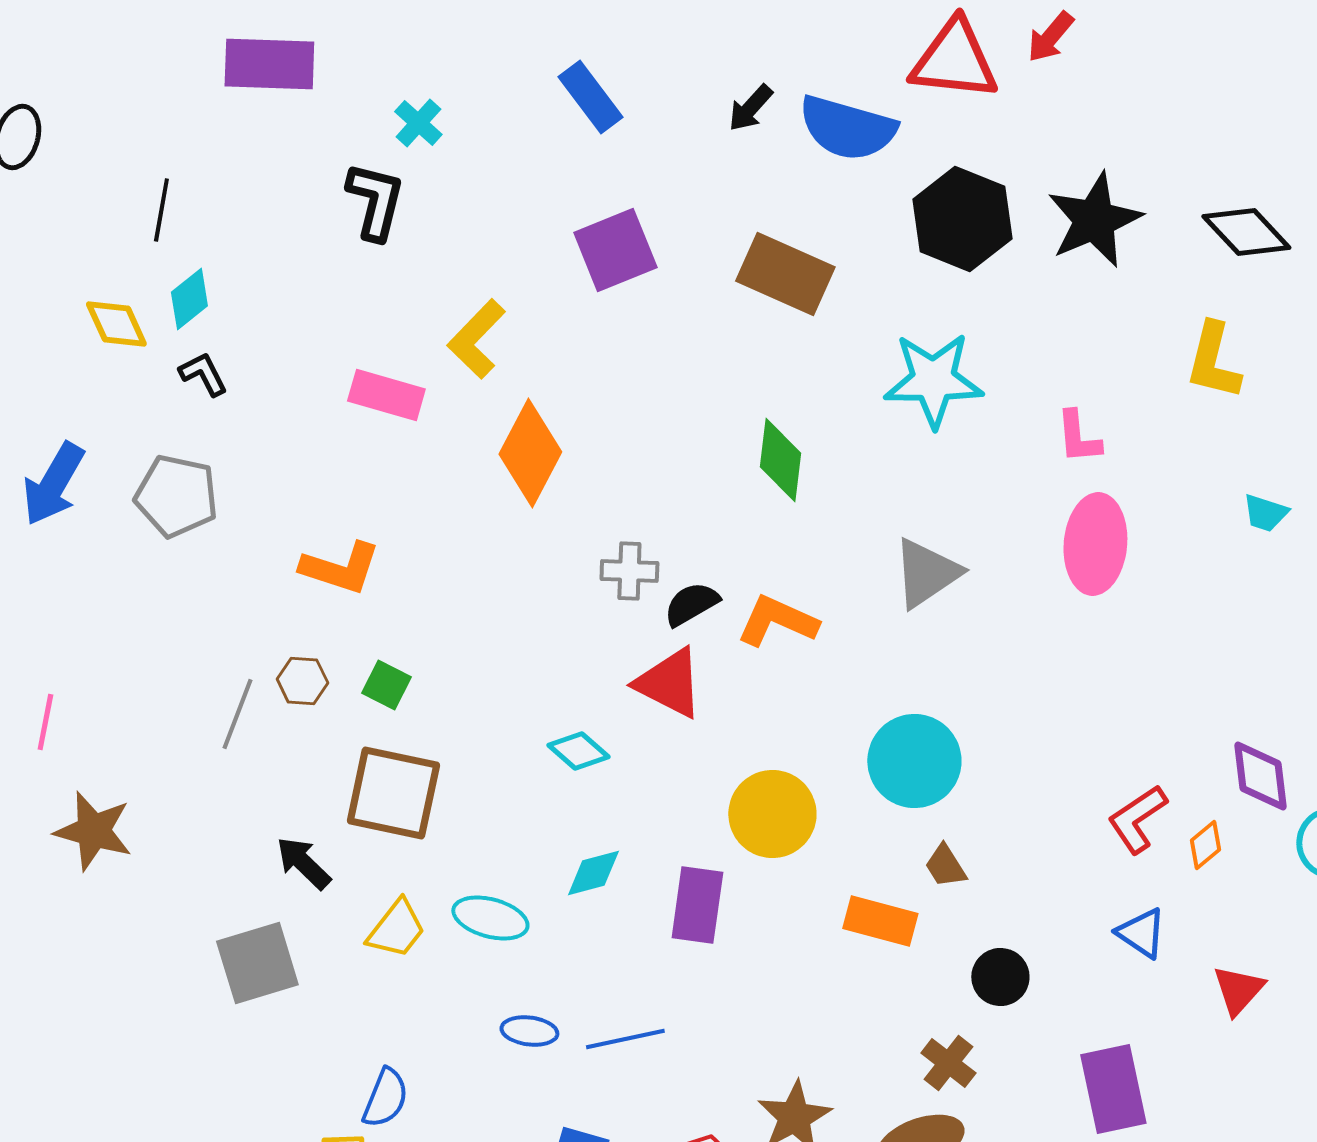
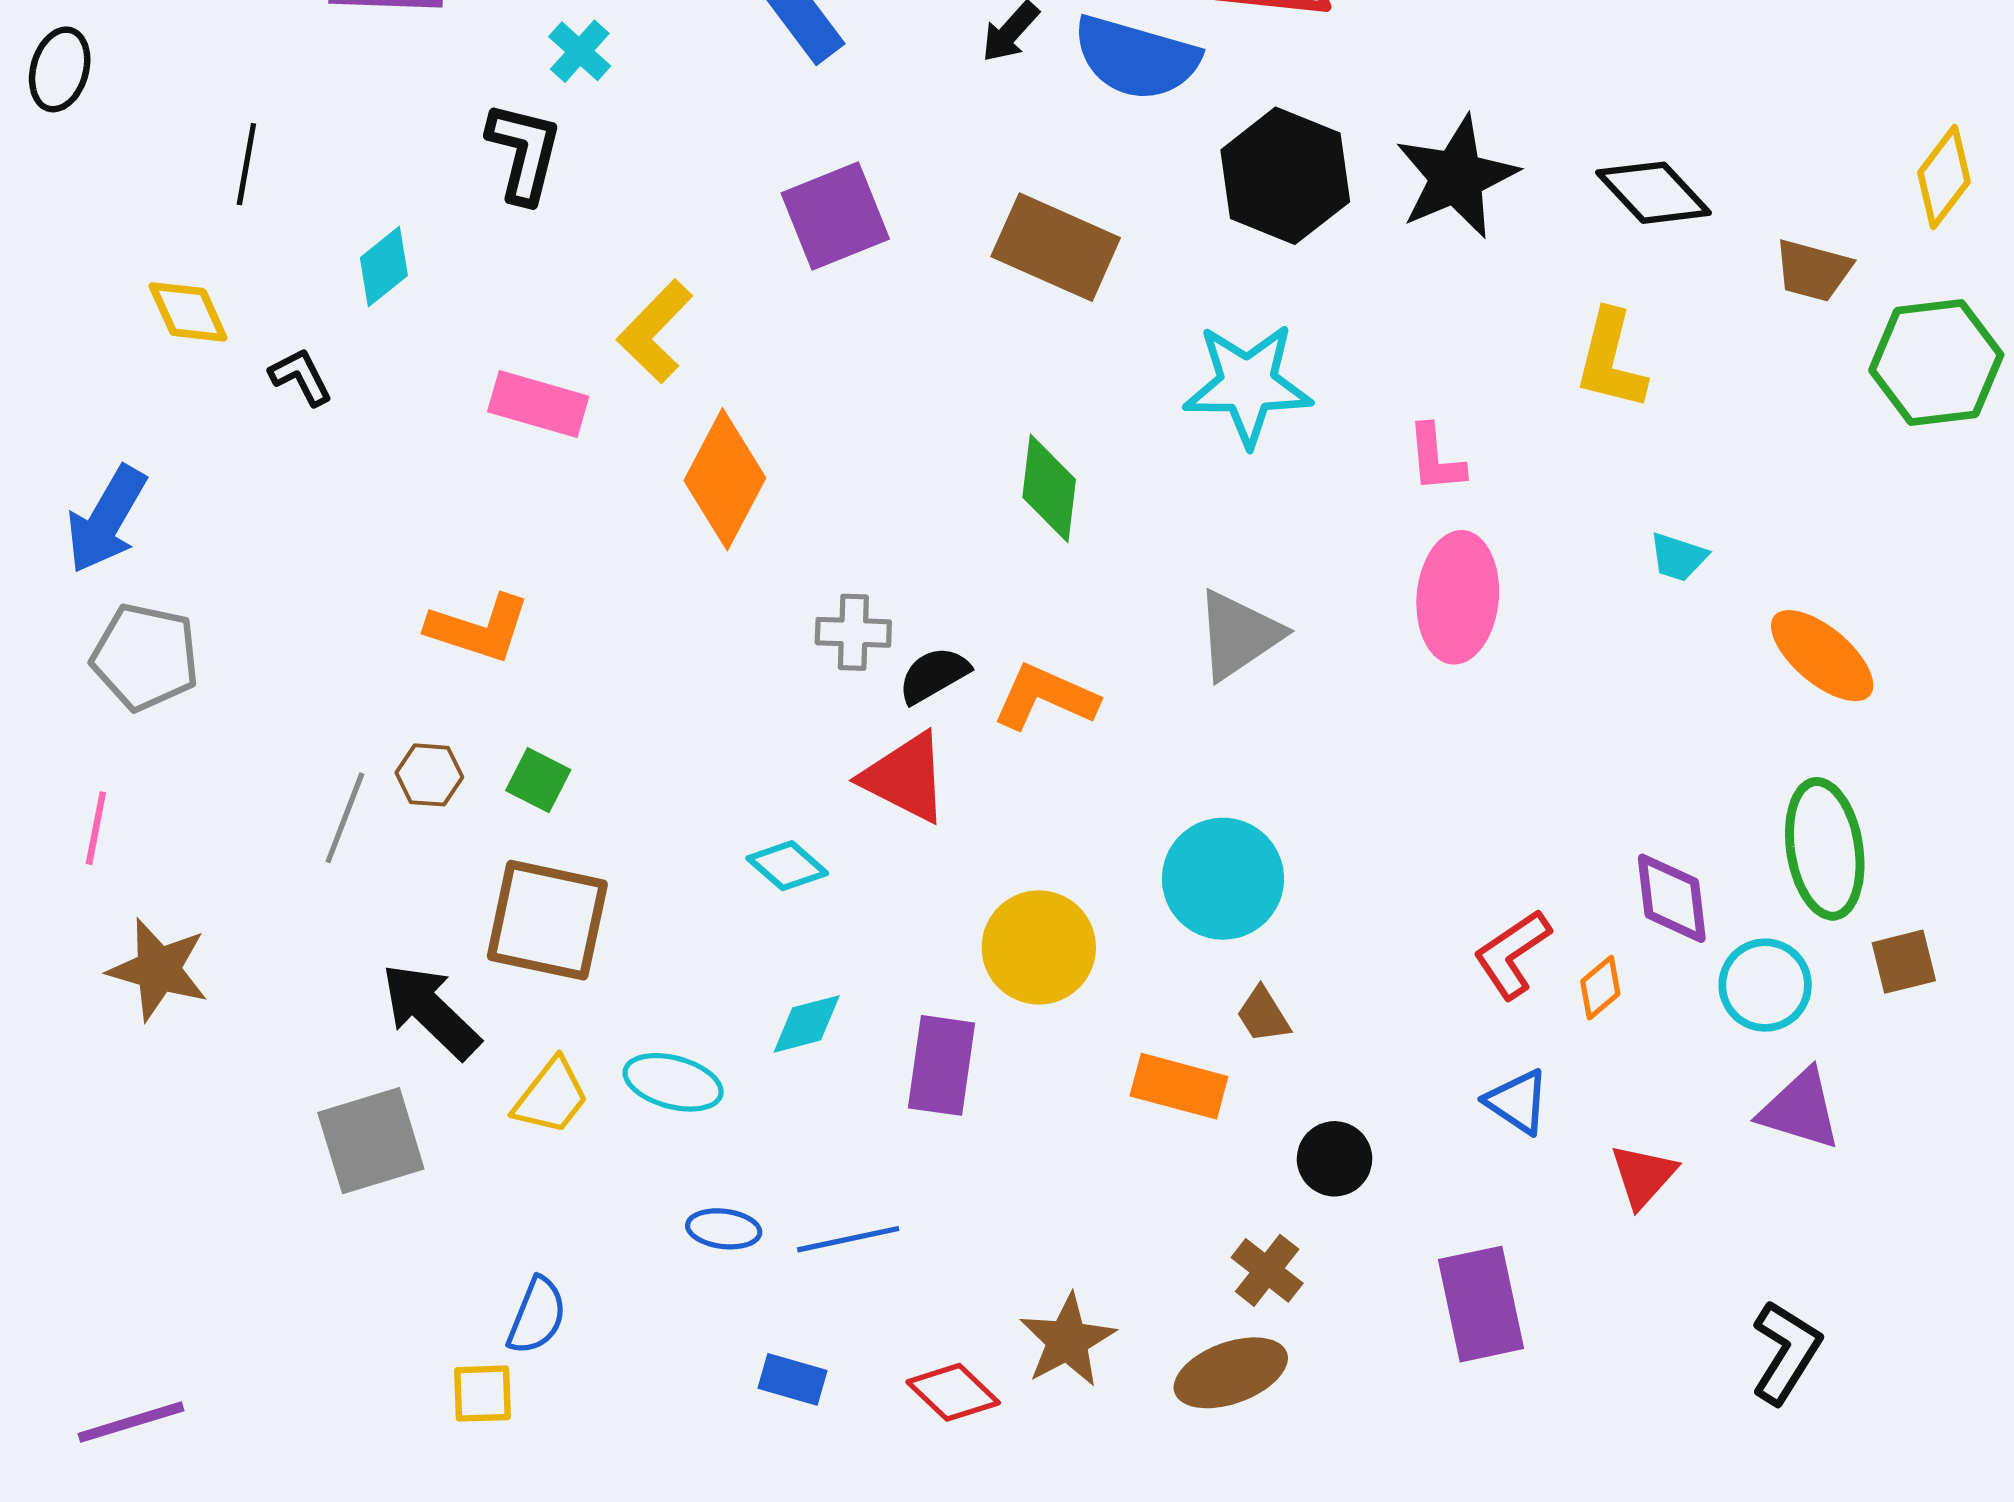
cyan diamond: (189, 299) -> (384, 267), moved
gray pentagon: (176, 496) -> (145, 657), moved
black arrow: (303, 863) -> (431, 1011), size x1.4

